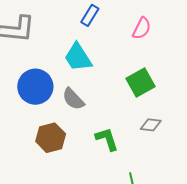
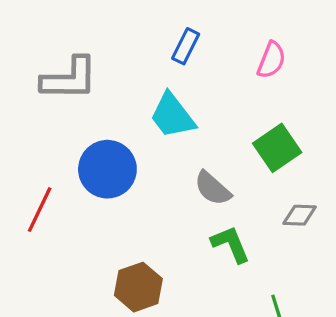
gray semicircle: (73, 99) -> (213, 188), moved
brown hexagon: (51, 138) -> (138, 287), moved

